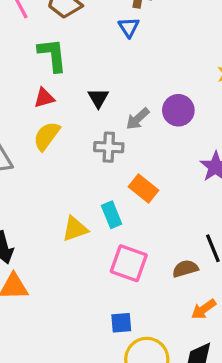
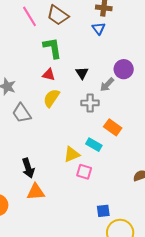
red triangle: (44, 98) -> (49, 75), turned 32
purple circle: (178, 110) -> (124, 69), moved
cyan rectangle: (112, 215) -> (94, 145), turned -35
pink square: (129, 263) -> (84, 172), moved, size x0.7

